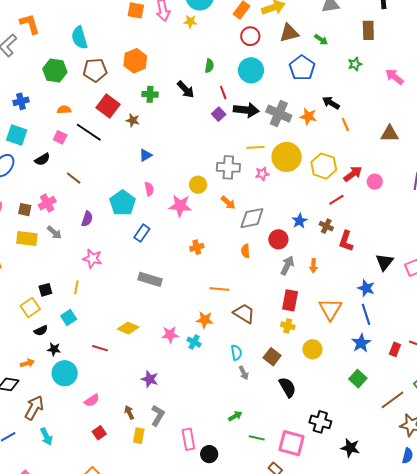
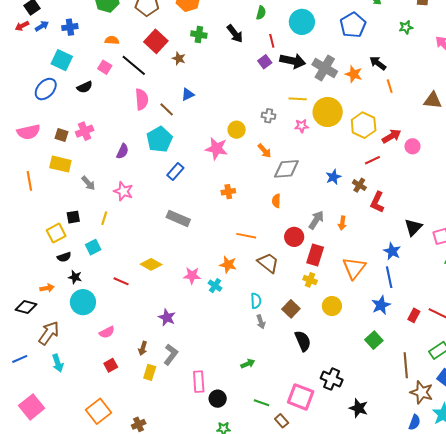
gray cross: (228, 167) -> (269, 116), size x0.6
brown line: (74, 178) -> (167, 109), moved
pink semicircle: (149, 189) -> (142, 99), moved, size x1.5
gray arrow: (54, 232) -> (88, 183), moved
red circle: (278, 239) -> (294, 237), moved
brown line: (392, 400) -> (406, 365), turned -65
brown arrow: (129, 412) -> (143, 348), turned -144
green line: (257, 438) -> (262, 403), moved

